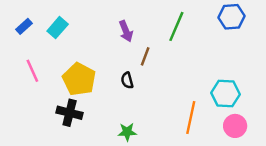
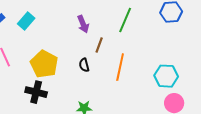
orange line: (191, 118) -> (120, 67), moved

